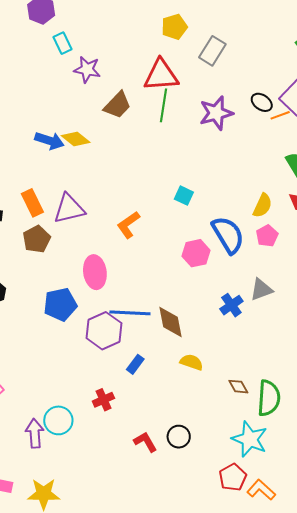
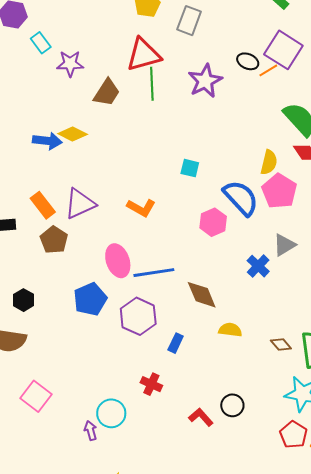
orange L-shape: (128, 225) -> (141, 208), turned -104
pink pentagon: (267, 236) -> (279, 191), size x1.6
blue line: (130, 313) -> (154, 273), moved
red cross: (103, 400) -> (151, 384), turned -30
purple arrow: (35, 433) -> (91, 431), size x0.7

